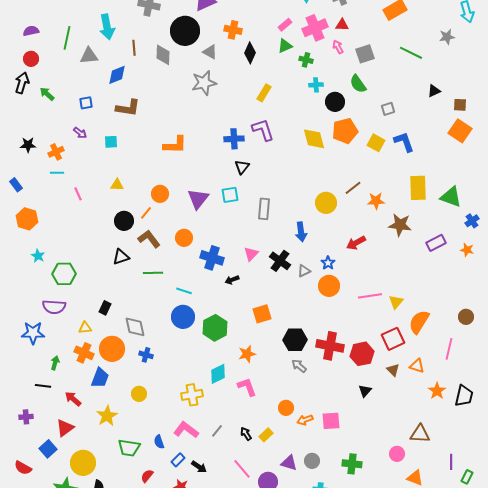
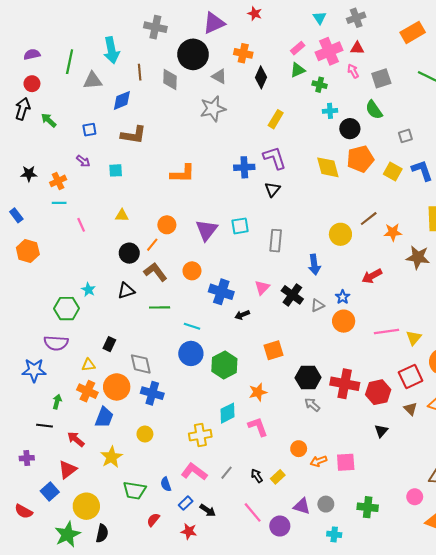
black triangle: (242, 167) -> (272, 189), moved
cyan star: (38, 256) -> (88, 290), moved
blue cross: (146, 355) -> (152, 393), size x1.5

